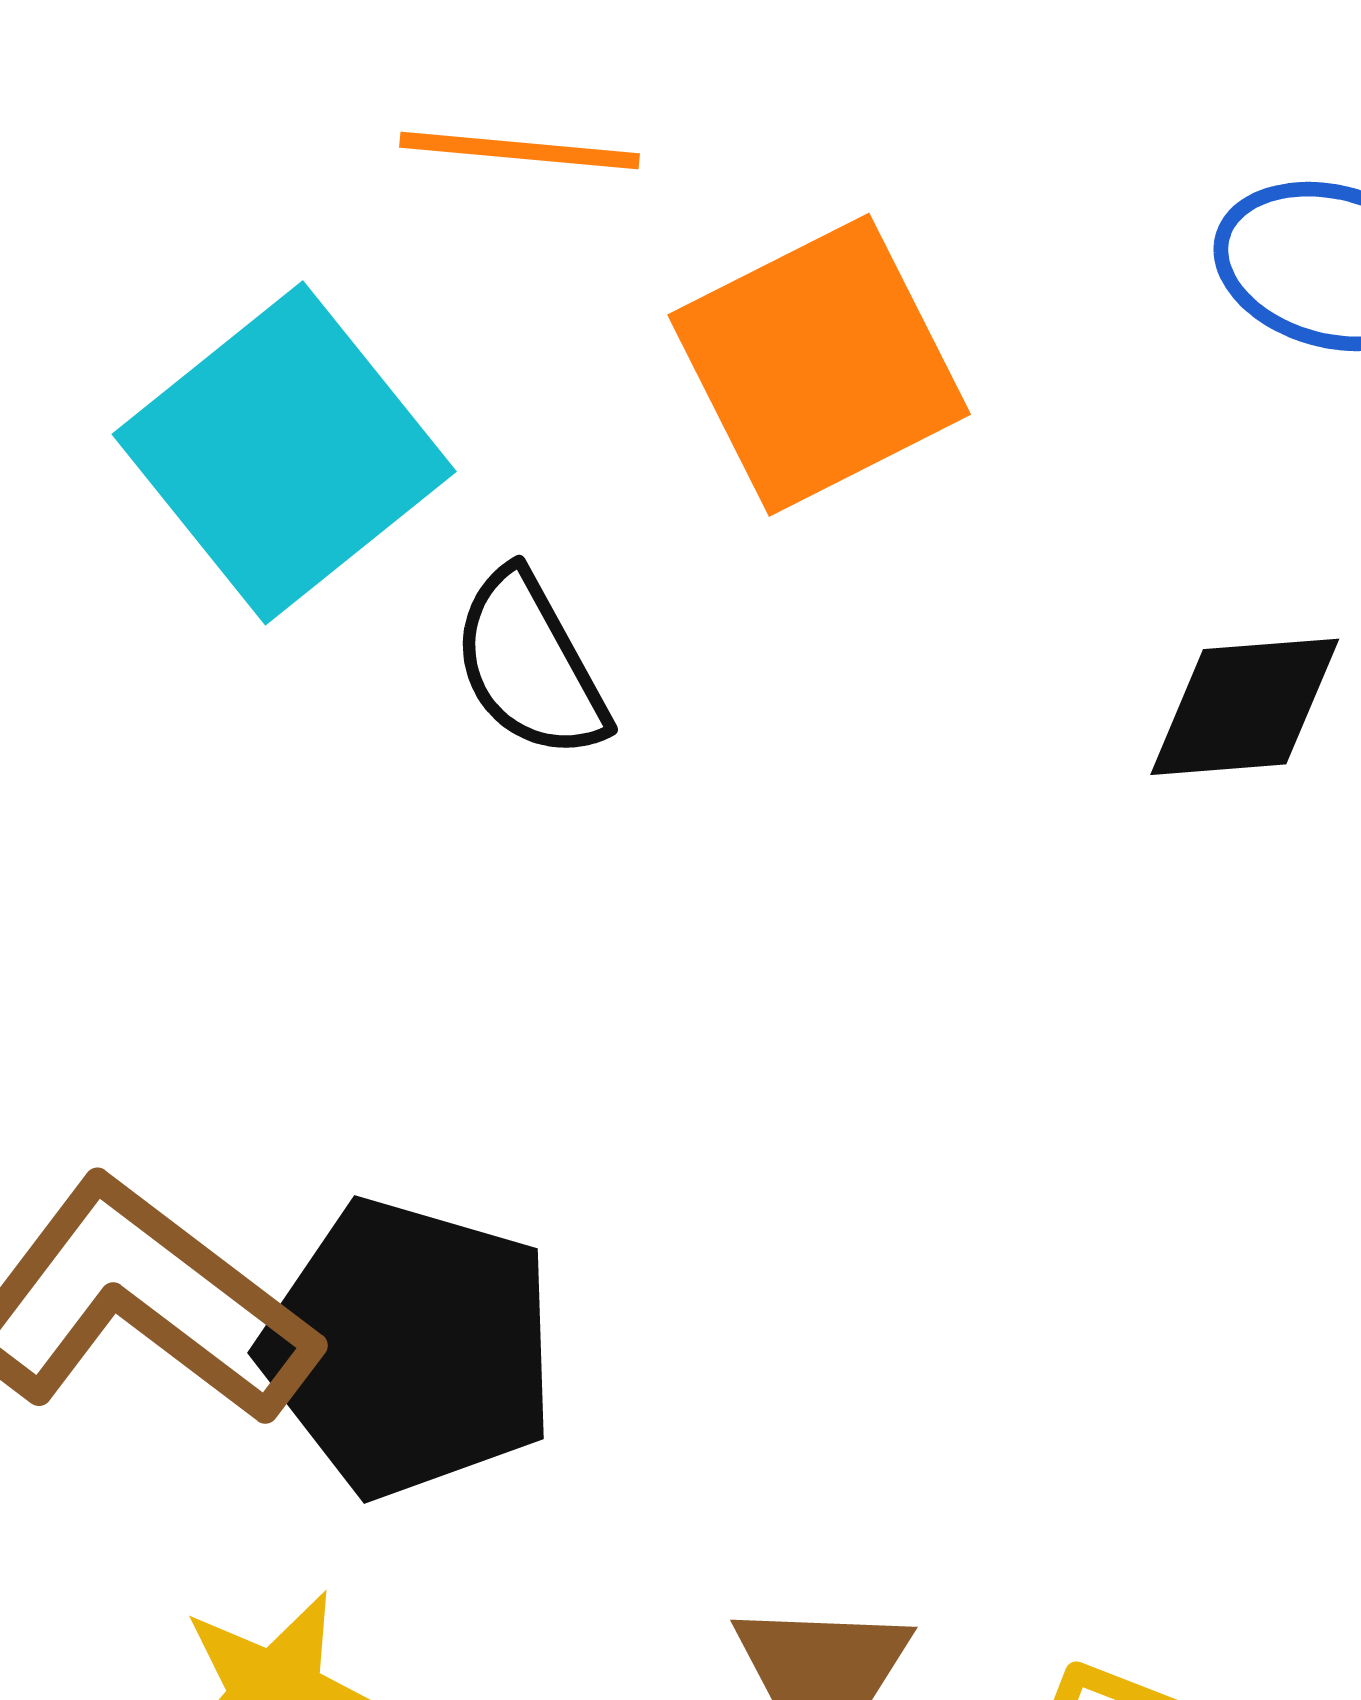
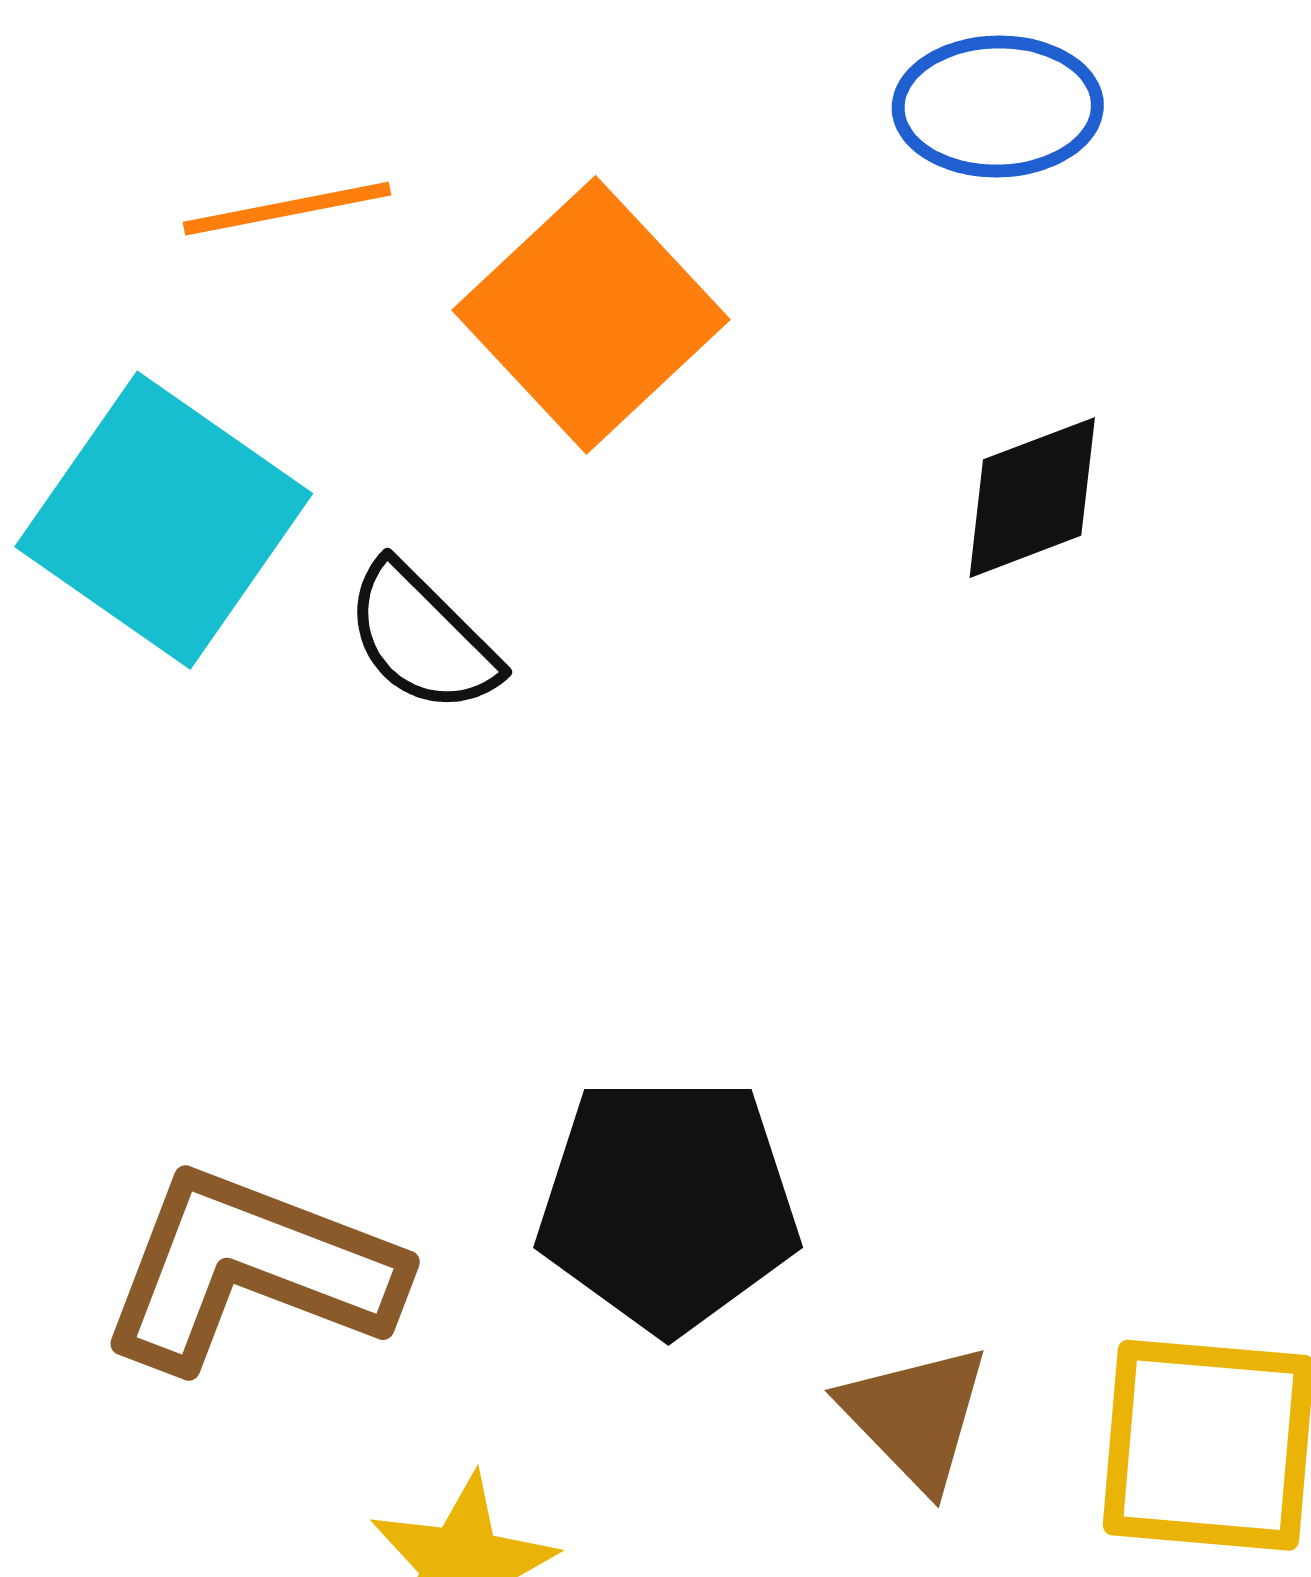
black pentagon: (409, 1348) -> (668, 1204), moved

